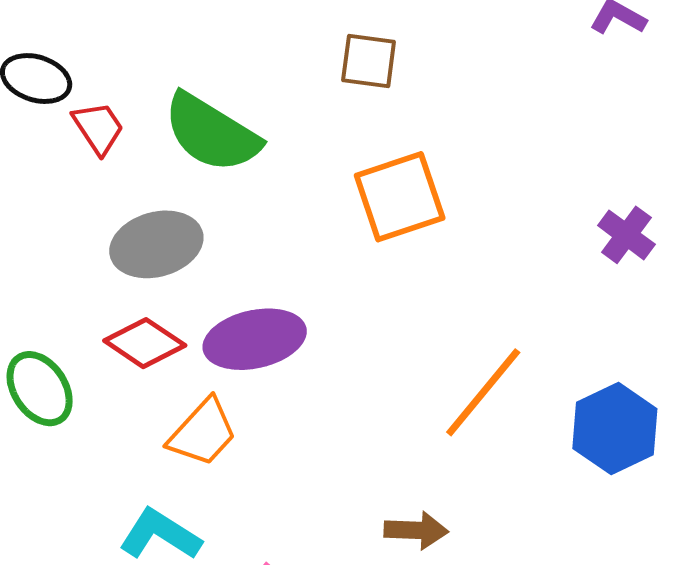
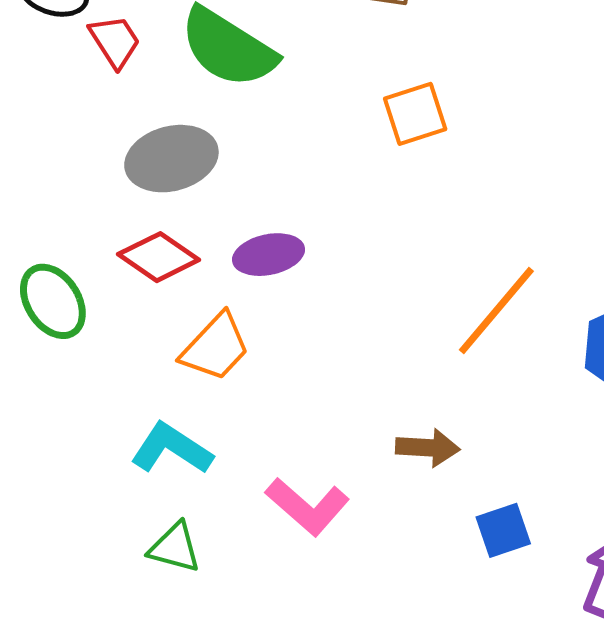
orange square: (400, 197) -> (415, 114), size x0.7
purple ellipse: (255, 339) -> (269, 255), size x0.7

